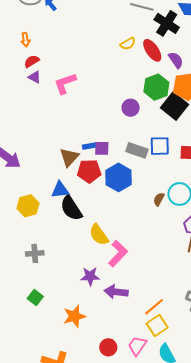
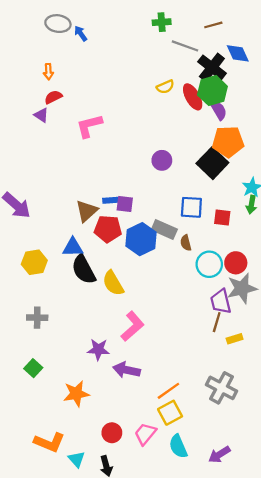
purple triangle: (35, 77) -> (41, 115), moved
green hexagon: (156, 87) -> (212, 91), moved
gray rectangle: (137, 150) -> (164, 229), moved
brown semicircle: (159, 199) -> (186, 243), moved, turned -48
yellow semicircle: (99, 235) -> (113, 283), moved

